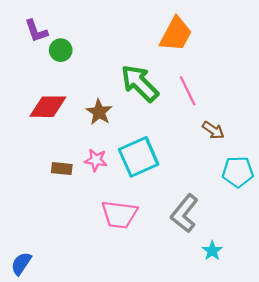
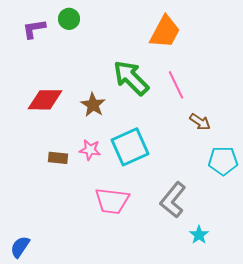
purple L-shape: (36, 31) -> (34, 29), turned 100
green circle: (61, 50) -> (69, 19), moved

